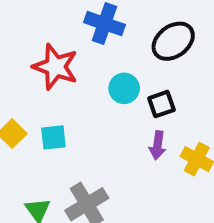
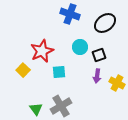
red star: (55, 67) -> (42, 51), moved, turned 30
cyan square: (53, 137) -> (59, 72), moved

